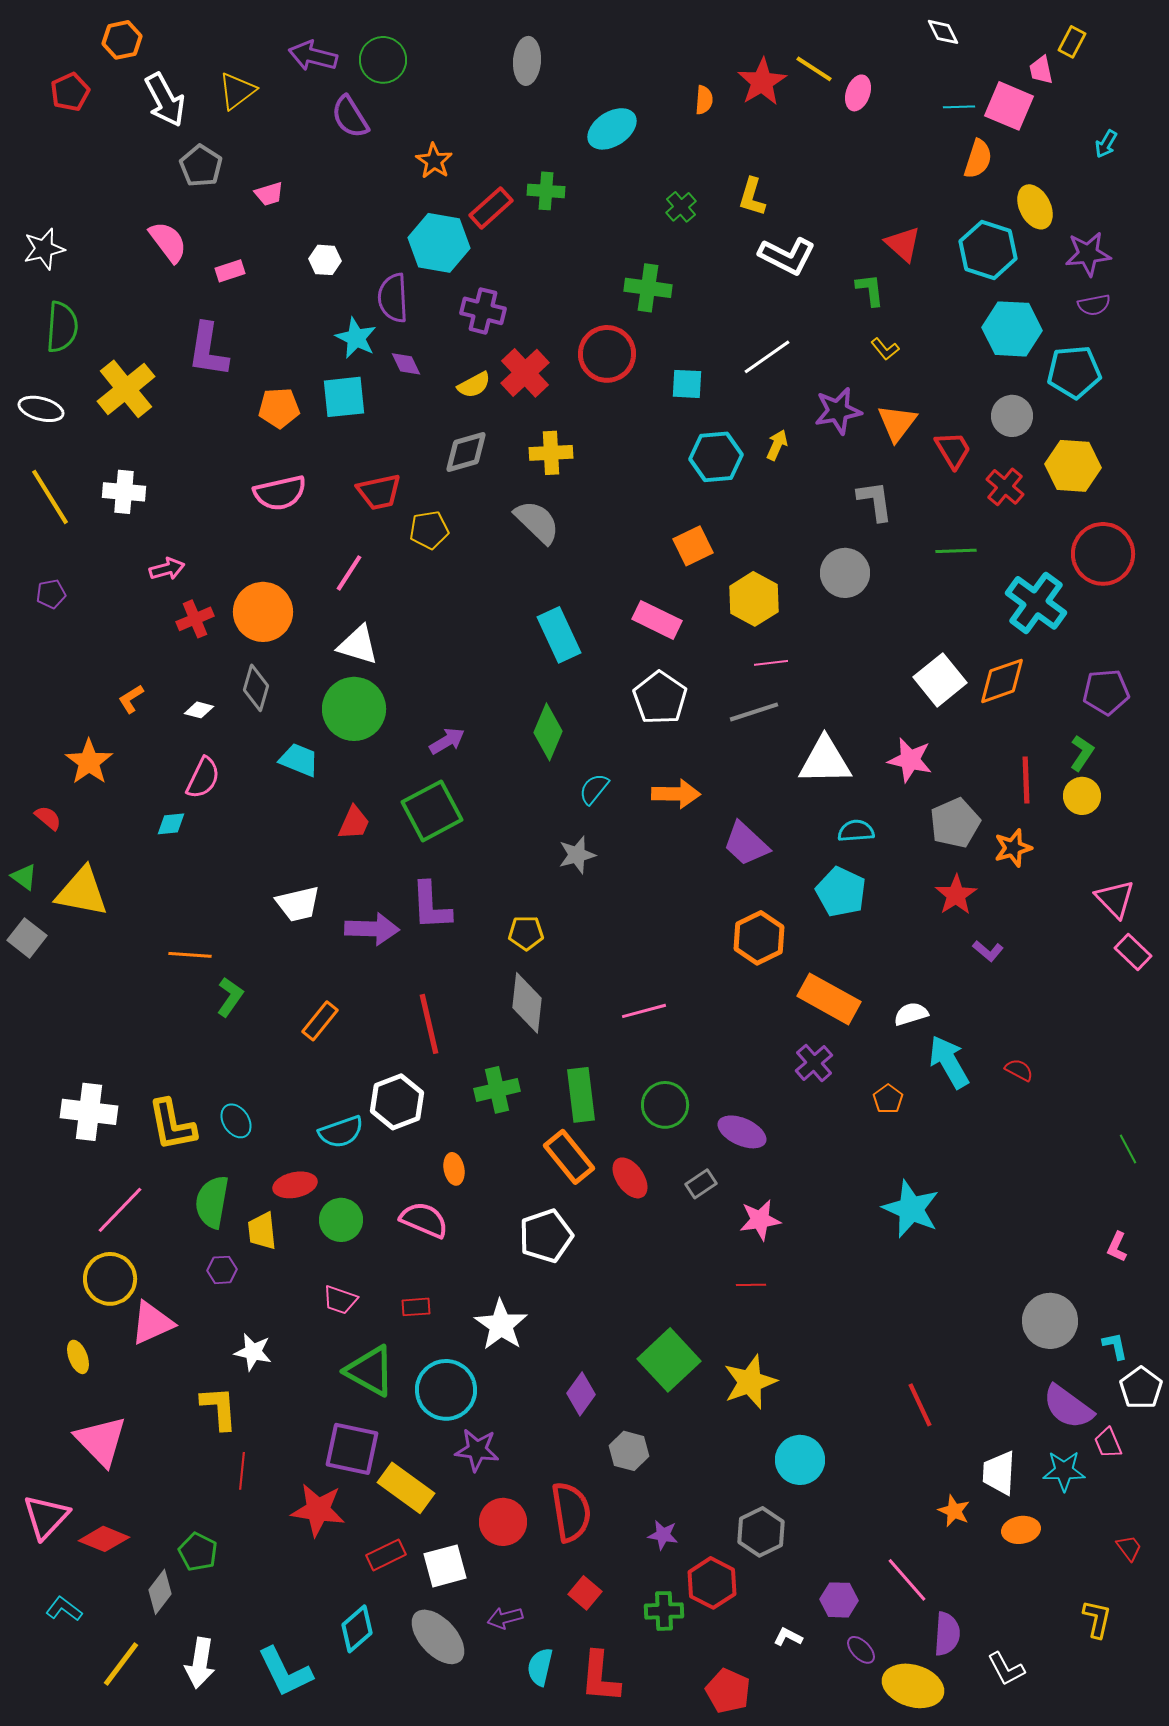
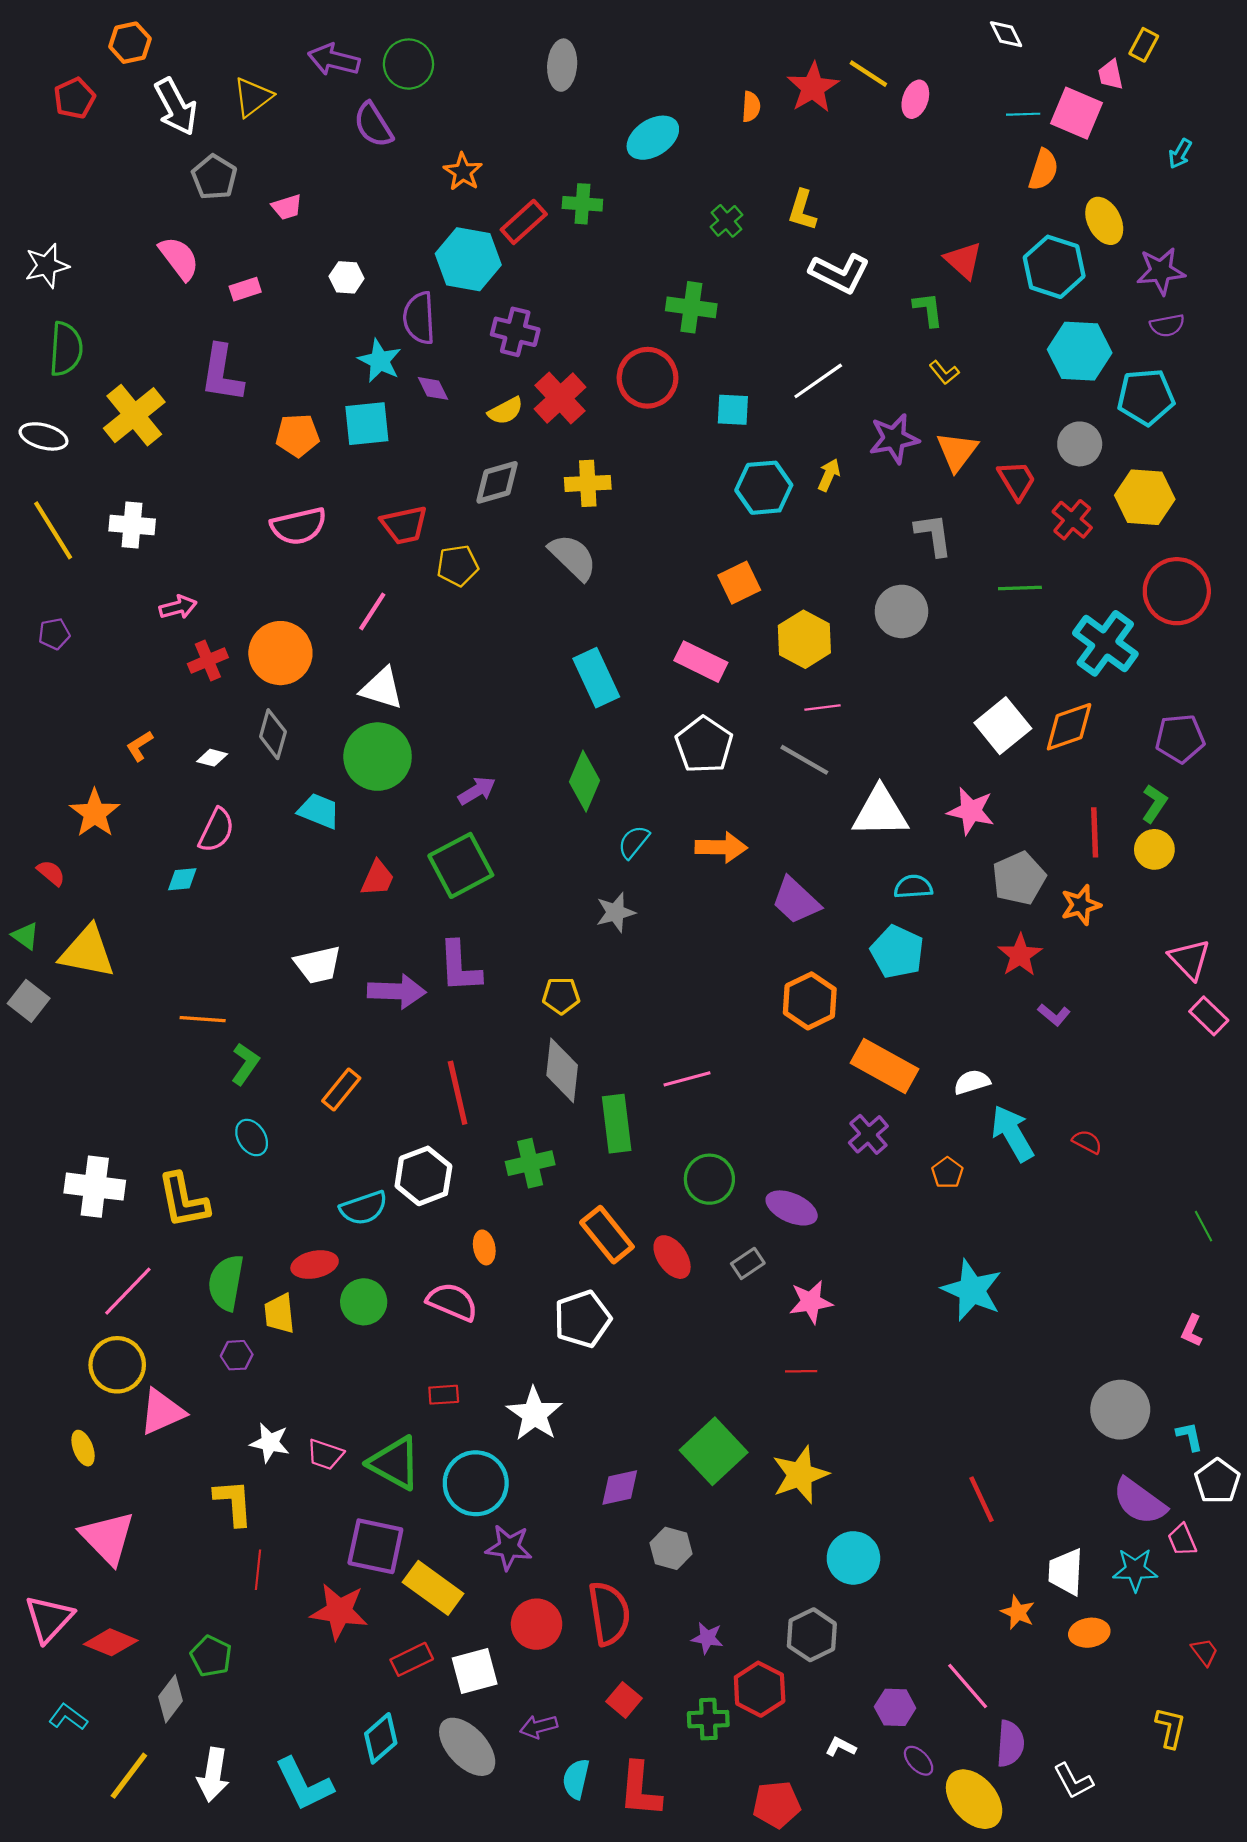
gray line: (754, 712) -> (804, 760), turned 48
green rectangle: (581, 1095) -> (617, 1124), moved
cyan ellipse: (236, 1121) -> (252, 1138), moved
pink trapezoid: (340, 1300) -> (325, 1454), moved
purple diamond: (581, 1394) -> (620, 1488), turned 42
yellow ellipse: (913, 1686) -> (974, 1799), turned 32
red pentagon: (728, 1691) -> (777, 1804), turned -30

